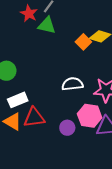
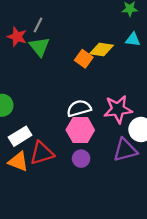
green triangle: (47, 25) -> (39, 47), turned 48
pink hexagon: (90, 116) -> (80, 130), moved

